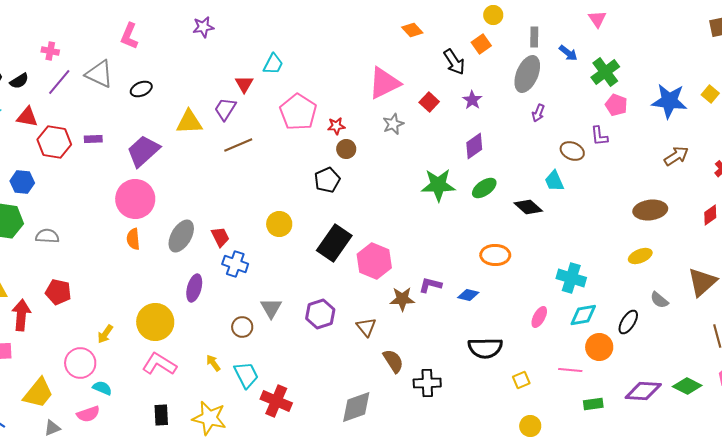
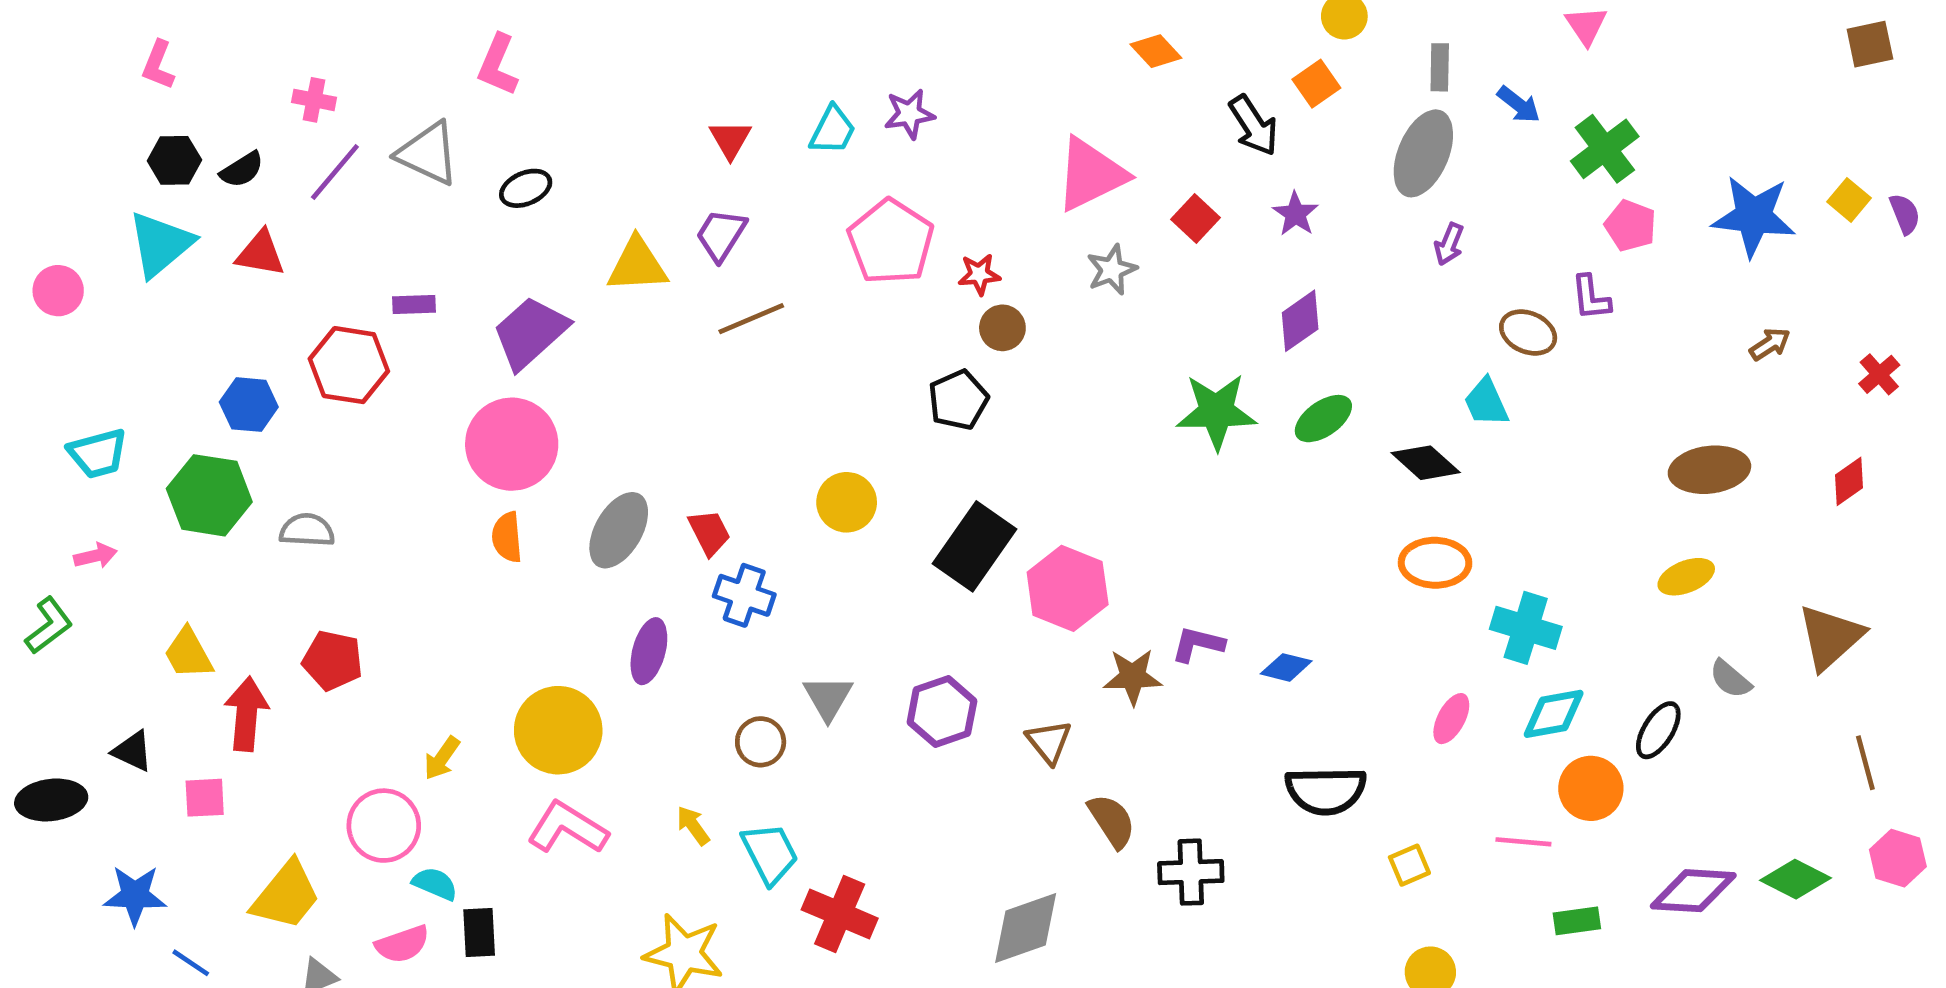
purple star: (203, 27) -> (909, 114), moved
red triangle: (244, 84) -> (730, 139), moved
red hexagon: (54, 142) -> (349, 365), moved
brown arrow: (676, 156) -> (1770, 344), size x0.7
orange ellipse: (495, 255) -> (1435, 563), moved
black rectangle: (161, 415) -> (479, 933), moved

